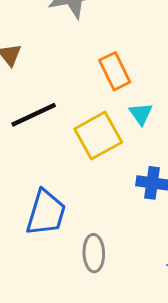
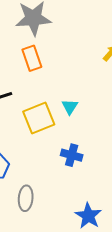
orange rectangle: (115, 71) -> (32, 58), moved

